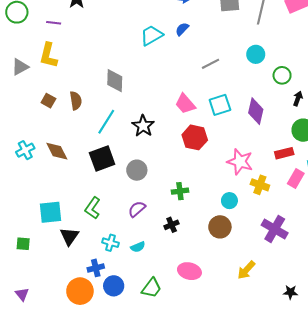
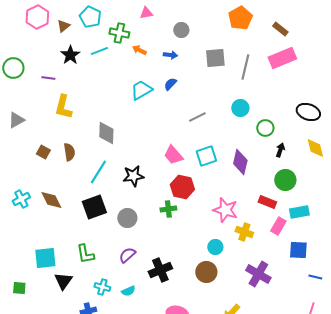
yellow L-shape: (48, 55) -> (63, 107), moved
black star: (143, 126) -> (133, 176), turned 30
red rectangle: (284, 153) -> (267, 202), turned 36
green cross: (180, 191) -> (168, 209), moved
green L-shape: (93, 208) -> (85, 254), turned -45
black cross: (172, 225) -> (160, 270), size x1.6

